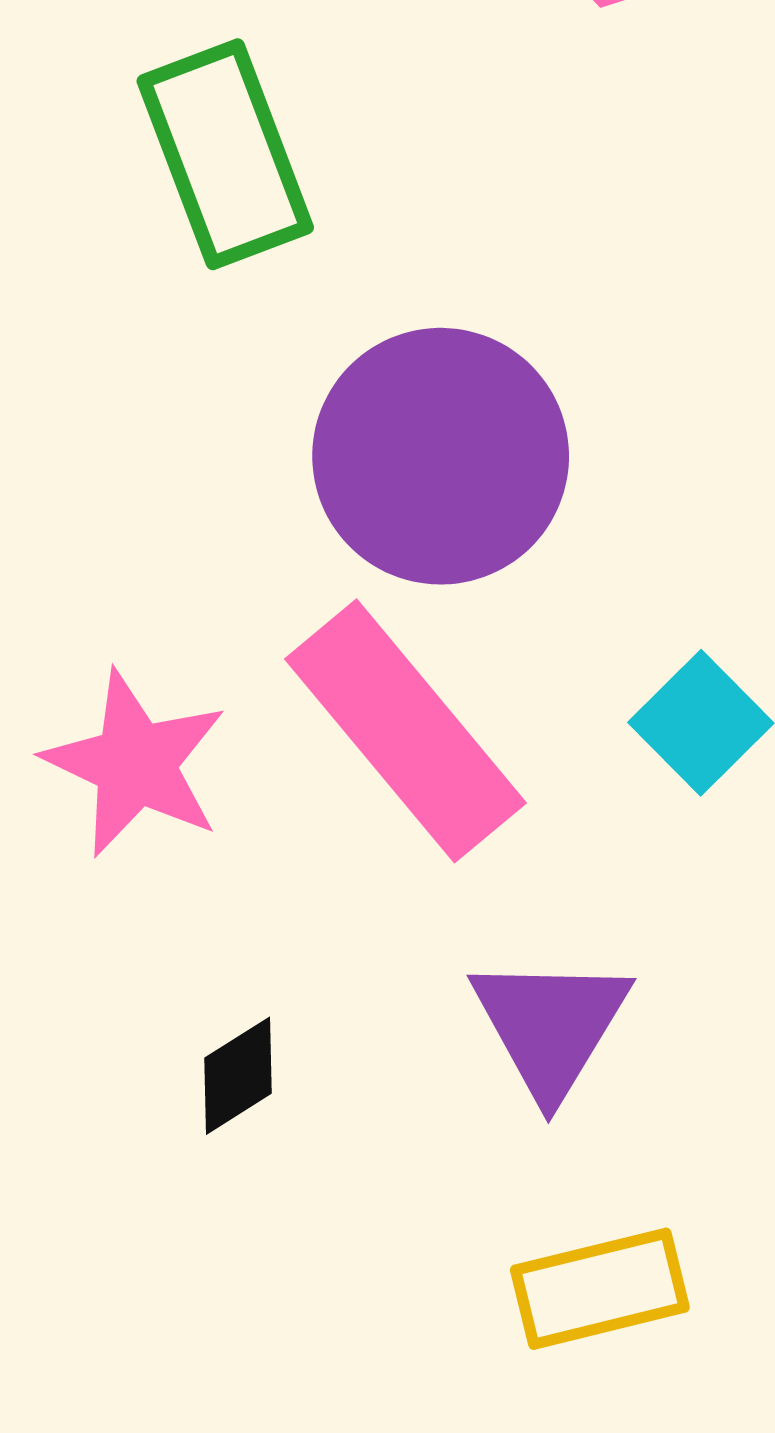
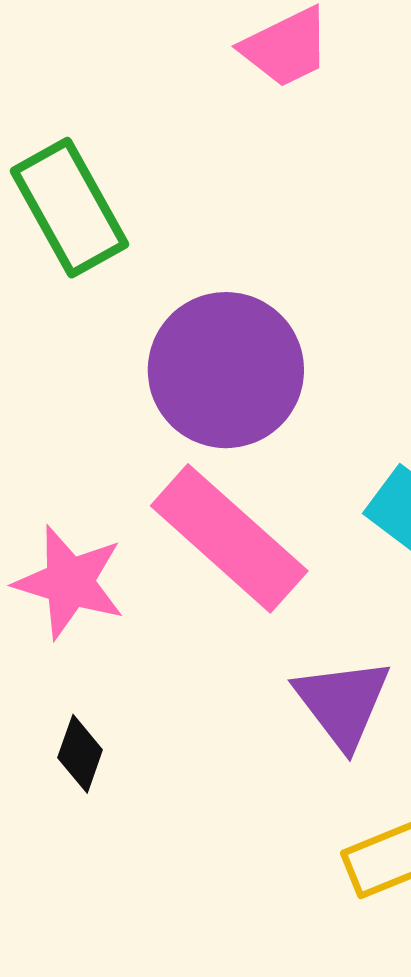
black diamond: (238, 1076) -> (80, 754), moved, turned -30

